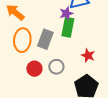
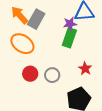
gray rectangle: (45, 39) -> (36, 19), moved
orange ellipse: (22, 40) -> (22, 44), turned -70

